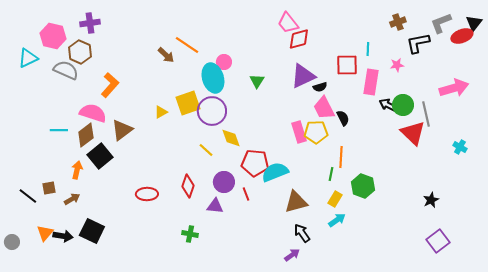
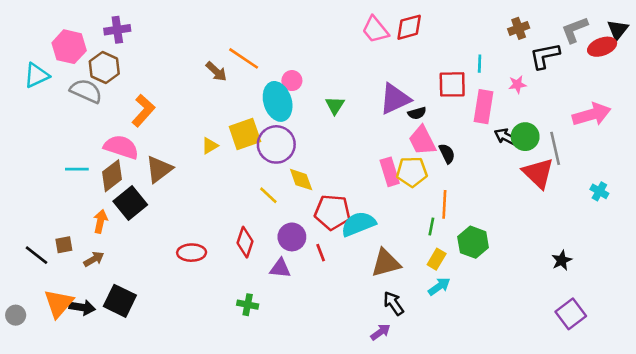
red diamond: (299, 39) -> (409, 27), moved
orange triangle: (45, 233) -> (59, 303), size x1.4

